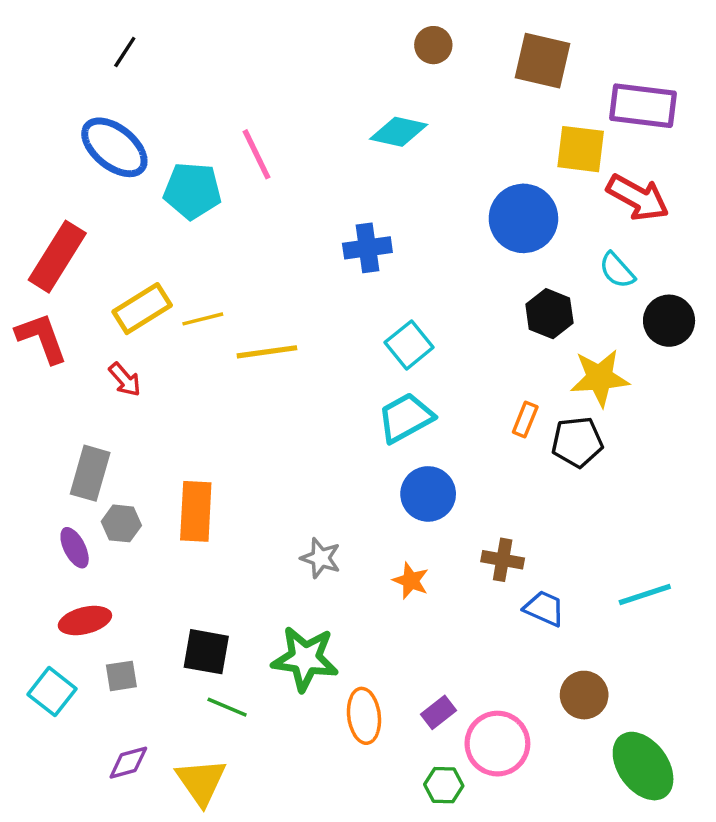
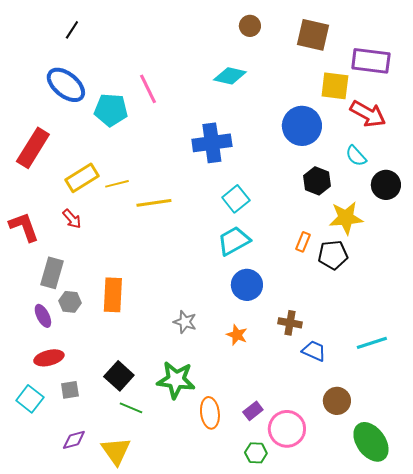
blue cross: (367, 248) -> (212, 143), size x1.4
red L-shape: (42, 338) -> (24, 227), moved
black square: (206, 652) -> (119, 376), turned 32

